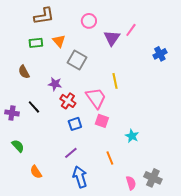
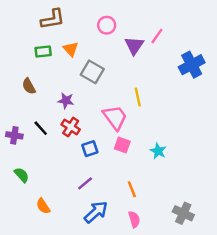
blue cross: (160, 54) -> (192, 65), size x1.5
red cross: (68, 101) -> (71, 127), moved
cyan star: (132, 136) -> (158, 151), moved
blue arrow: (80, 177) -> (96, 212), turned 65
pink semicircle: (131, 183) -> (134, 219), moved

